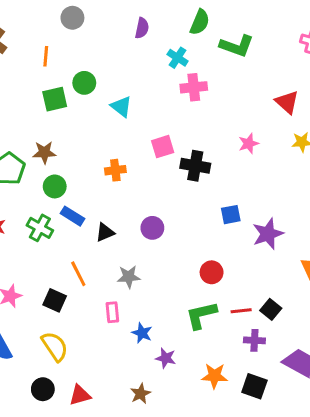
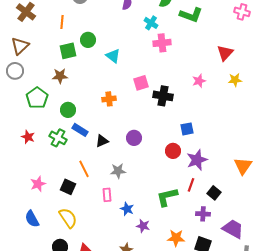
red triangle: (287, 102) -> (225, 53), turned 30
brown star: (44, 152) -> (60, 76), moved
purple star: (268, 234) -> (197, 160), moved
red circle: (212, 272) -> (173, 151), moved
red line: (241, 311) -> (191, 185), moved, turned -64

